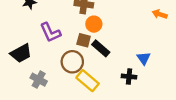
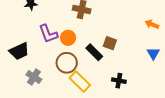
orange circle: (94, 24) -> (68, 38), moved
brown square: (84, 40) -> (110, 43), moved
blue triangle: (144, 58) -> (153, 53), moved

